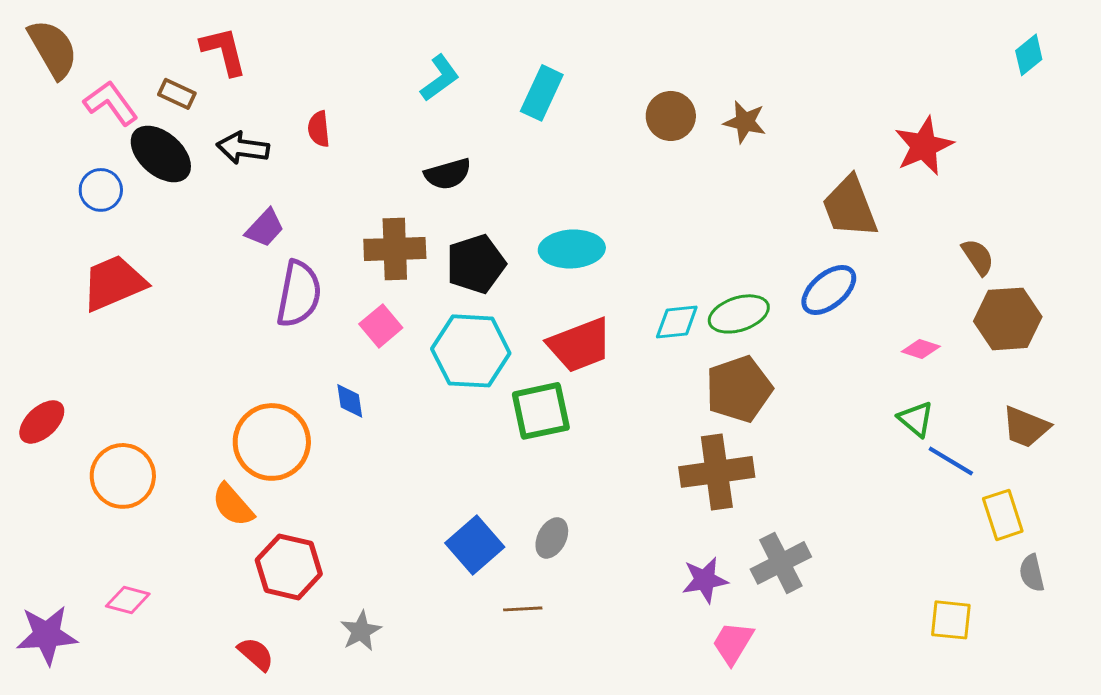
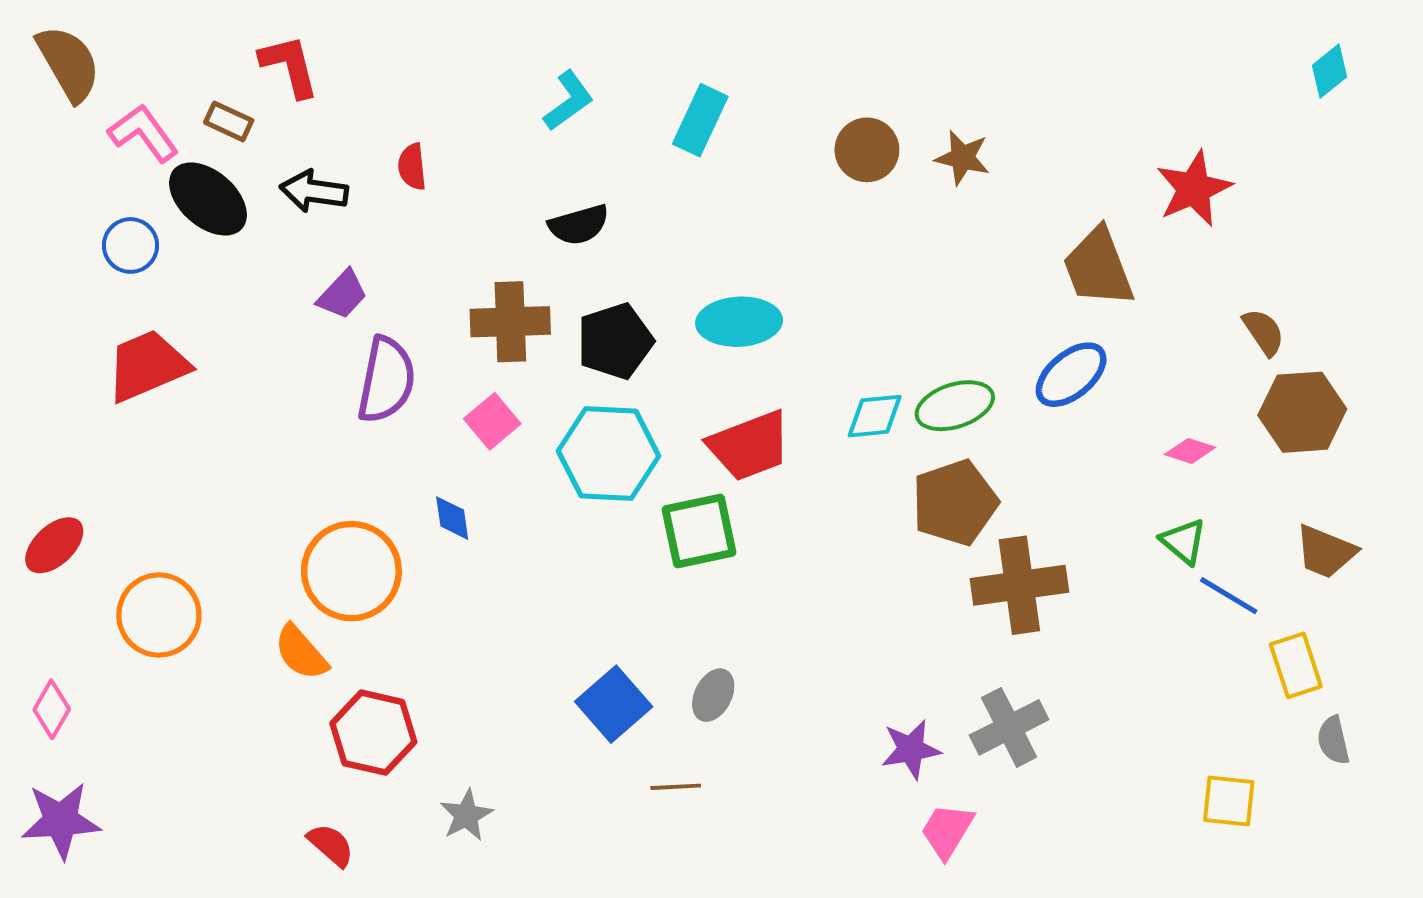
brown cross: (717, 472) -> (1019, 585), moved
pink diamond: (128, 600) -> (52, 709), moved, turned -75

